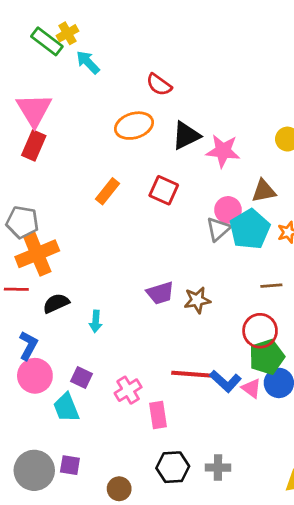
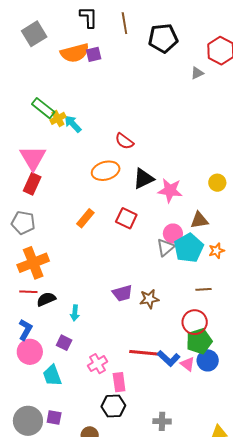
yellow cross: (67, 33) -> (58, 118), moved
gray pentagon: (22, 222) -> (23, 223), moved
red line: (16, 289) -> (28, 292), moved
purple square: (82, 377) -> (64, 343), moved
black hexagon: (173, 467) -> (113, 406), moved

